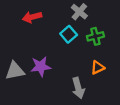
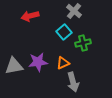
green cross: (95, 36) -> (83, 43), moved
orange triangle: (98, 68) -> (63, 63), moved

